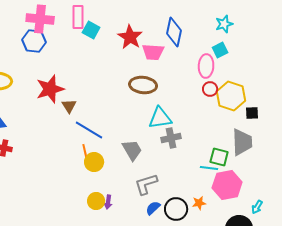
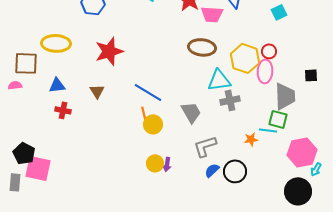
pink ellipse: (206, 66) -> (265, 71), moved
yellow hexagon: (231, 96) -> (245, 58), moved
brown triangle: (69, 106) -> (97, 91), moved
gray trapezoid: (242, 142) -> (285, 96), moved
pink hexagon: (227, 185) -> (302, 152), moved
orange star: (199, 203) -> (251, 139), moved

